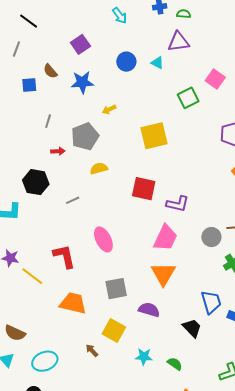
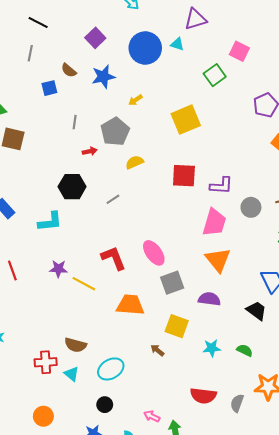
blue circle: (126, 62) -> (145, 48), size x1.6
gray circle: (211, 237) -> (251, 207), moved
pink ellipse: (103, 239) -> (154, 253), moved

